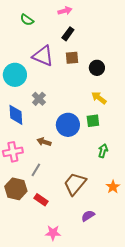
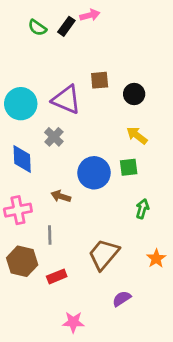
black rectangle: (68, 34) -> (66, 26), moved
purple triangle: (43, 56) -> (66, 100), moved
gray line: (36, 170) -> (50, 235), turned -32
red rectangle: (41, 200) -> (57, 276), turned -56

